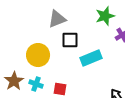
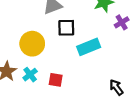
cyan cross: (36, 84) -> (30, 75), turned 32

